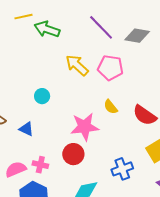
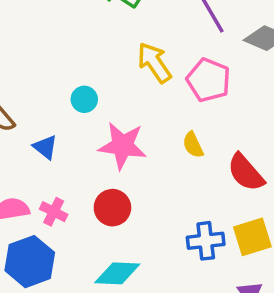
pink star: (85, 127) -> (123, 146), moved
blue cross: (122, 169) -> (206, 241), moved

